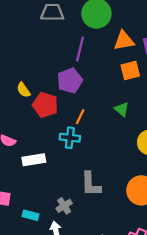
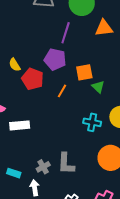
orange square: (130, 70) -> (84, 72), moved
purple pentagon: (70, 81) -> (55, 59), turned 30
cyan cross: (70, 138) -> (92, 122), moved
gray L-shape: (91, 184) -> (66, 164), moved

